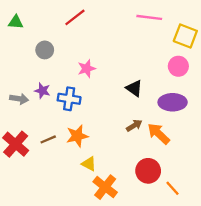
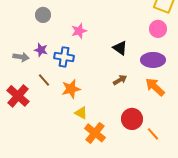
orange arrow: (159, 134) -> (155, 87), moved
brown line: (48, 139) -> (44, 80), moved, turned 72

